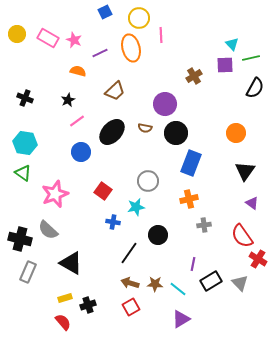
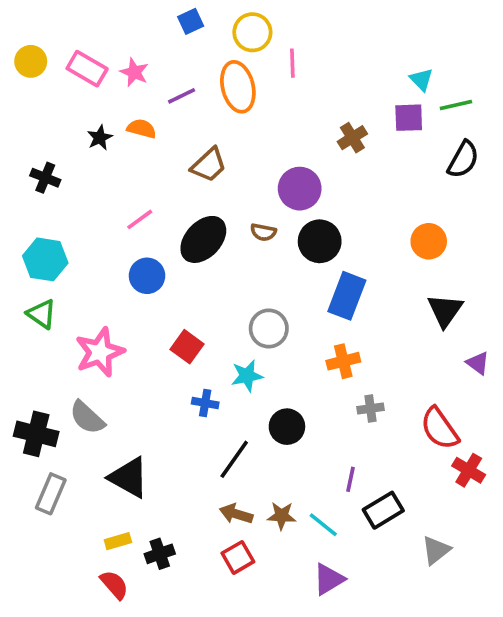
black star: (68, 100) -> (100, 138), moved
purple triangle: (252, 203) -> (478, 363), moved
gray triangle: (240, 283) -> (436, 550), moved, turned 36

